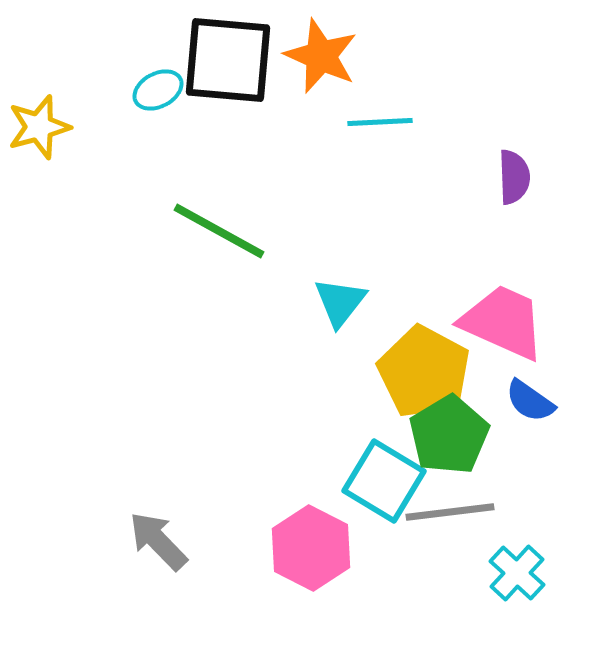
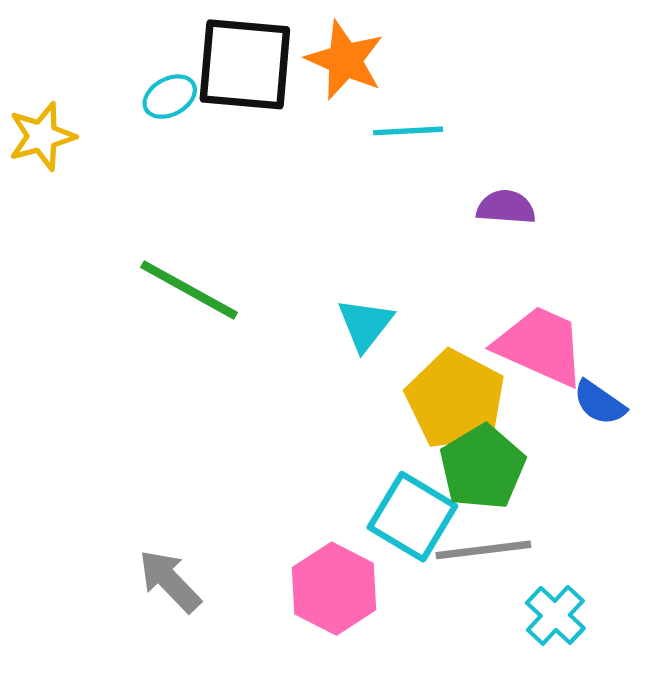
purple semicircle: (514, 177) -> (506, 207), moved, turned -84
green line: (219, 231) -> (189, 290), moved
blue semicircle: (530, 401) -> (599, 403), moved

